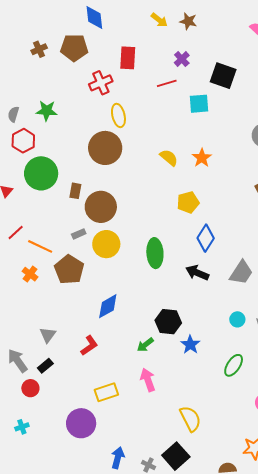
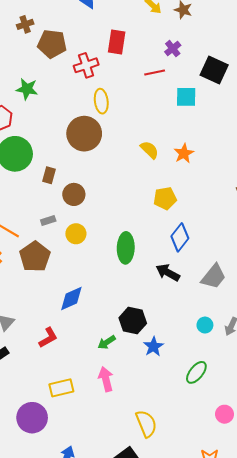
brown pentagon: (74, 48) -> (52, 44), moved
brown circle: (101, 207) -> (74, 194), size x0.7
yellow circle: (106, 244) -> (76, 234), size x0.7

